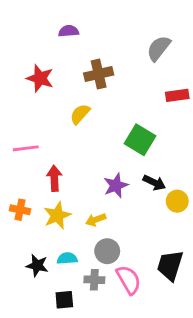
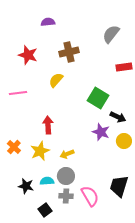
pink line: (26, 148) -> (18, 93), moved
red arrow: (54, 178) -> (48, 125), moved
black arrow: (154, 183) -> (118, 117), moved
purple star: (116, 185) -> (101, 132), moved, turned -30
orange cross: (20, 210) -> (14, 147), turned 32
gray circle: (107, 251) -> (66, 176), moved
black square: (64, 300) -> (45, 210), turned -32

